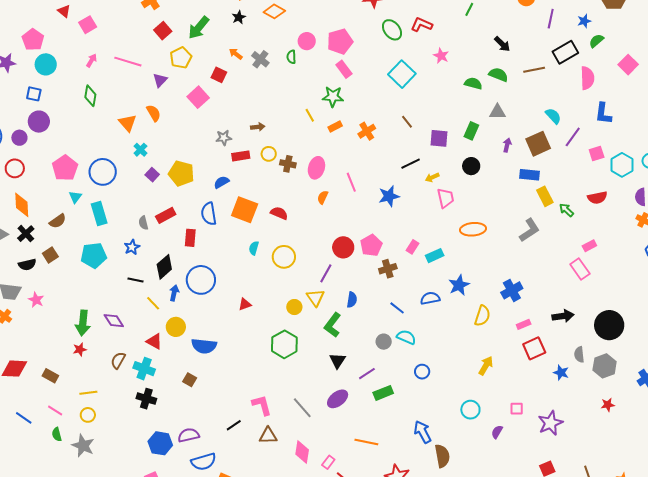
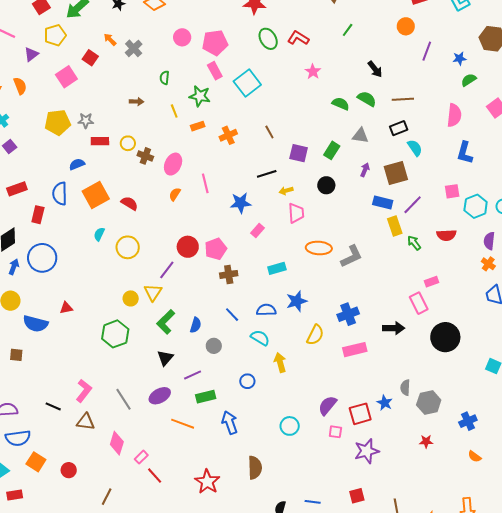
black rectangle: (565, 52) -> (399, 128), moved, size x0.7
green semicircle: (291, 57) -> (164, 78), moved
cyan square: (402, 74) -> (247, 83), moved
brown arrow: (258, 127) -> (137, 102), moved
purple line: (573, 137) -> (413, 205), moved
yellow pentagon: (181, 173) -> (58, 122), moved, turned -30
orange square: (245, 210) -> (96, 195), turned 32
gray L-shape: (529, 230) -> (351, 256), moved
pink rectangle: (413, 247) -> (257, 231), moved
blue semicircle: (352, 300) -> (196, 325), moved
red triangle: (245, 304) -> (66, 308), moved
black arrow: (563, 316) -> (394, 328), moved
pink rectangle: (524, 324) -> (355, 350), size x1.6
black circle: (609, 325) -> (445, 337), moved
cyan semicircle: (406, 337) -> (260, 338), moved
red square: (534, 348) -> (360, 414), moved
yellow arrow: (486, 366) -> (280, 363), moved, turned -54
brown square: (190, 380) -> (16, 355), turned -32
pink L-shape: (262, 405) -> (84, 391), turned 45
black line: (234, 425) -> (53, 406), turned 49
blue arrow: (423, 432) -> (230, 423), moved
purple semicircle: (497, 432) -> (327, 405), moved, size x1.5
orange line: (366, 442) -> (183, 424), moved

